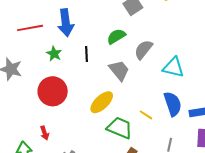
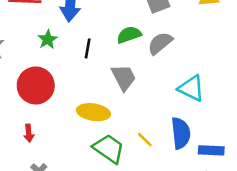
gray semicircle: (143, 50) -> (160, 43), moved
yellow ellipse: (102, 102) -> (93, 112), turned 40
red arrow: (45, 133) -> (29, 133), moved

